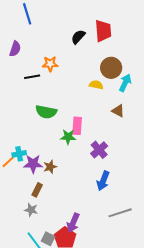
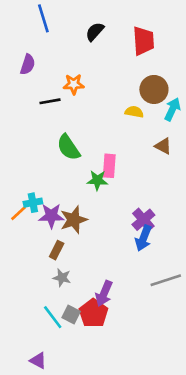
black semicircle: (78, 37) -> (95, 32), moved
green semicircle: (46, 112) -> (68, 147), turned 45
purple cross: (99, 150) -> (143, 220), moved
brown star: (50, 167) -> (74, 220), size x1.5
gray star: (31, 210) -> (62, 278), moved

